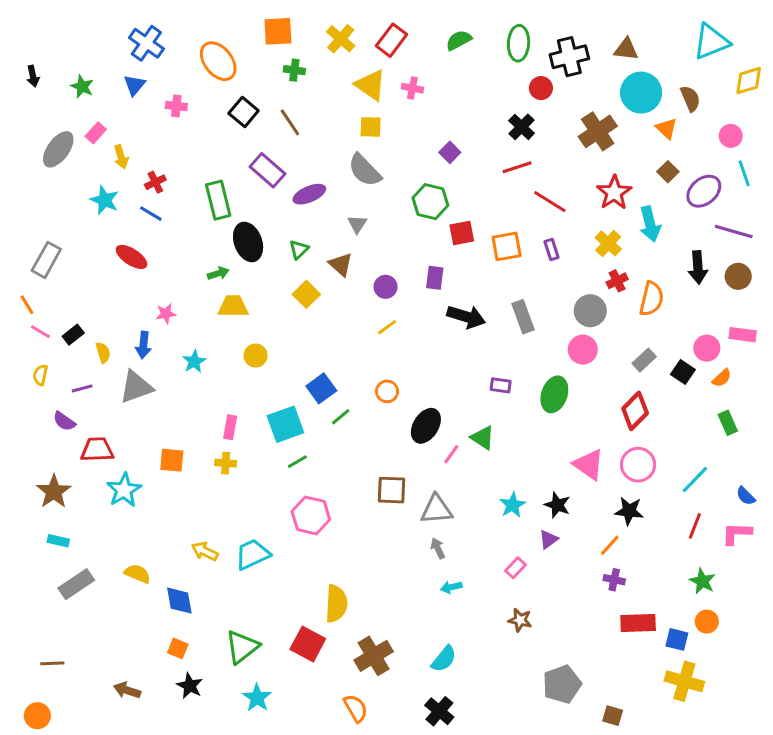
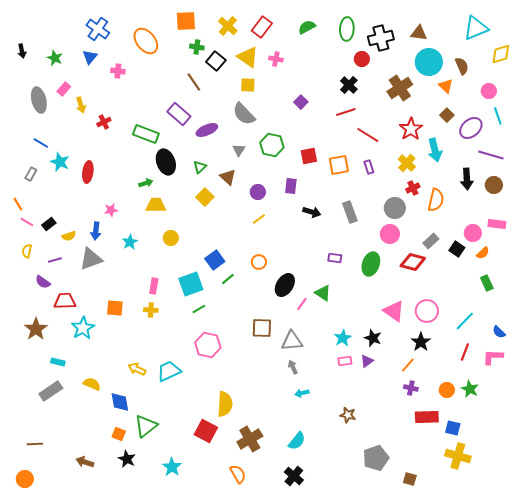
black square: (244, 112) -> (216, 61), moved
gray ellipse: (58, 149) -> (39, 100), turned -50
cyan star: (105, 200) -> (60, 162), moved
green rectangle: (218, 200) -> (146, 134), turned -55
green hexagon: (430, 202) -> (272, 145), moved
blue line: (151, 214) -> (41, 143), moved
red ellipse: (131, 257) -> (88, 172), turned 65
gray rectangle: (46, 260) -> (31, 174), size x0.6
black arrow: (466, 317) -> (312, 212), size x0.7
yellow semicircle: (103, 353) -> (69, 236), turned 88
red diamond: (635, 411) -> (413, 262), moved, turned 60
black star: (629, 511) -> (421, 342), turned 30
cyan rectangle: (58, 541) -> (58, 362), moved
pink rectangle: (516, 568) -> (345, 361), moved, turned 40
orange circle: (707, 622) -> (447, 390), moved
green triangle: (242, 647) -> (146, 426), moved

